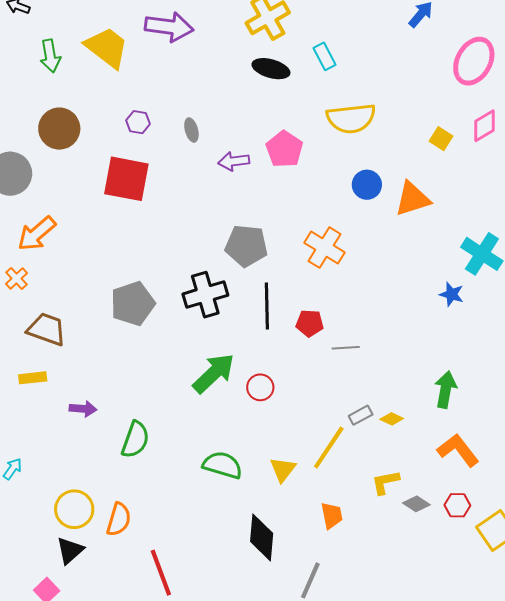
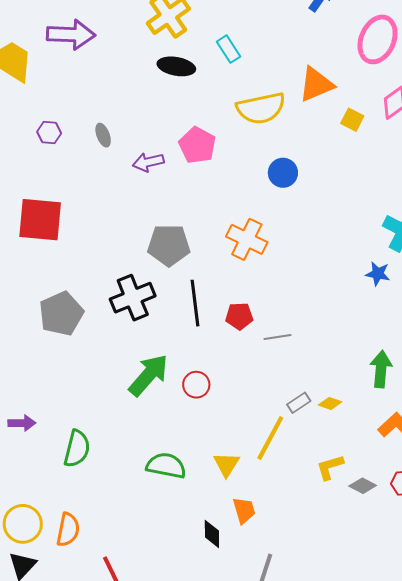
red square: (126, 179) -> (40, 220), moved
orange triangle: (413, 199) -> (316, 84), moved
orange trapezoid: (332, 515) -> (244, 510), moved
black diamond: (262, 537) -> (212, 534), size x0.6

